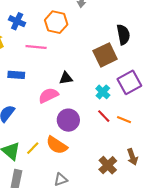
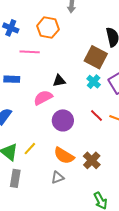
brown square: (105, 55) -> (96, 57), turned -35
cyan cross: (103, 92) -> (94, 82), moved
orange semicircle: (57, 145) -> (64, 156), moved
brown cross: (108, 165) -> (92, 160), moved

